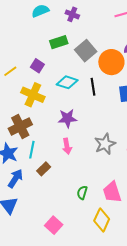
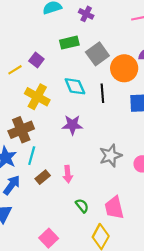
purple square: (37, 66) -> (36, 60), moved
cyan diamond: (67, 82) -> (75, 86), turned 45
pink arrow: (67, 146) -> (68, 174), moved
green semicircle: (82, 193) -> (82, 206), turned 120

